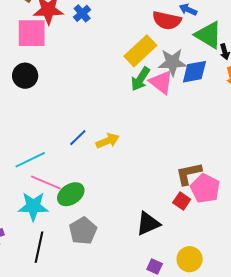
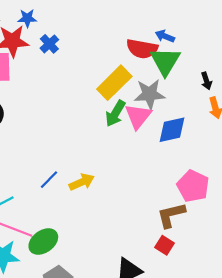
green triangle: (208, 35) -> (165, 61), moved, turned 32
blue diamond: (194, 72) -> (172, 130), moved
pink triangle: (161, 82) -> (138, 116), turned 32
pink pentagon: (205, 188) -> (193, 186), moved

